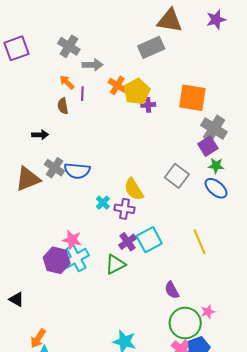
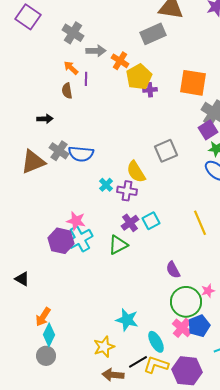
purple square: (16, 48) -> (28, 17), moved, turned -35
orange cross: (117, 85) -> (120, 61), moved
gray square: (177, 176) -> (166, 151), moved, turned 30
cyan square: (149, 240) -> (151, 221), size x0.7

